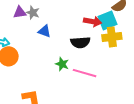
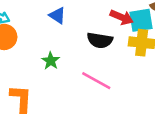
green star: (62, 64) -> (51, 61), moved

